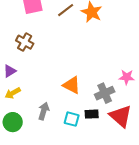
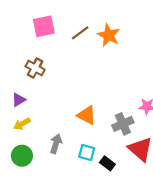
black rectangle: (92, 114) -> (107, 163), moved, turned 40

